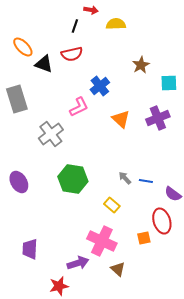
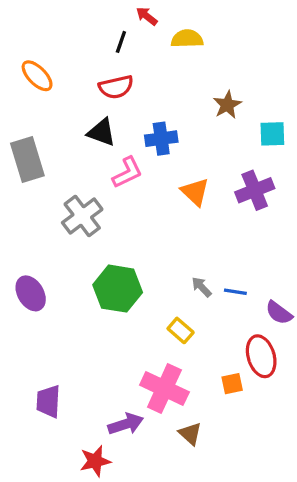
red arrow: (91, 10) -> (147, 16), turned -152
black triangle: (44, 64) -> (102, 132), moved
blue cross: (100, 86) -> (161, 139), turned 30

